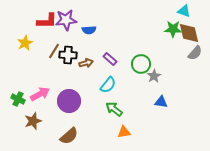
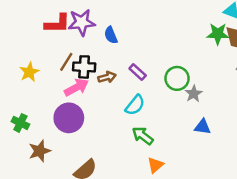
blue semicircle: (89, 30) -> (111, 35), turned 72
yellow star: (25, 43) -> (29, 72), moved
pink arrow: (40, 94) -> (76, 87), moved
purple circle: (69, 101) -> (69, 118), moved
orange triangle: (124, 132) -> (155, 165), turned -32

